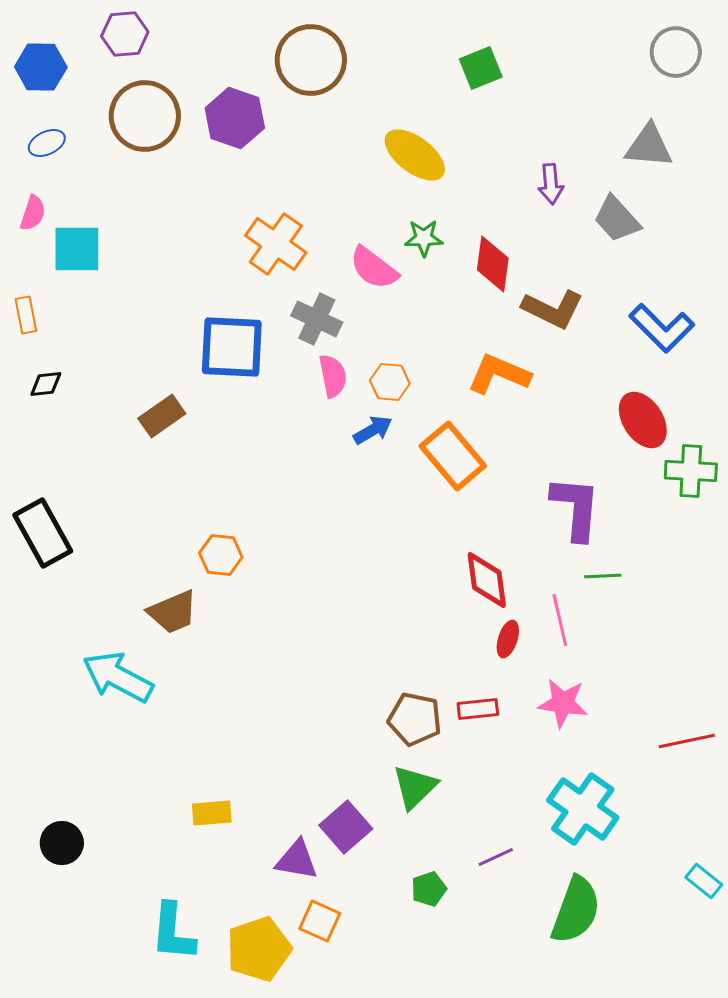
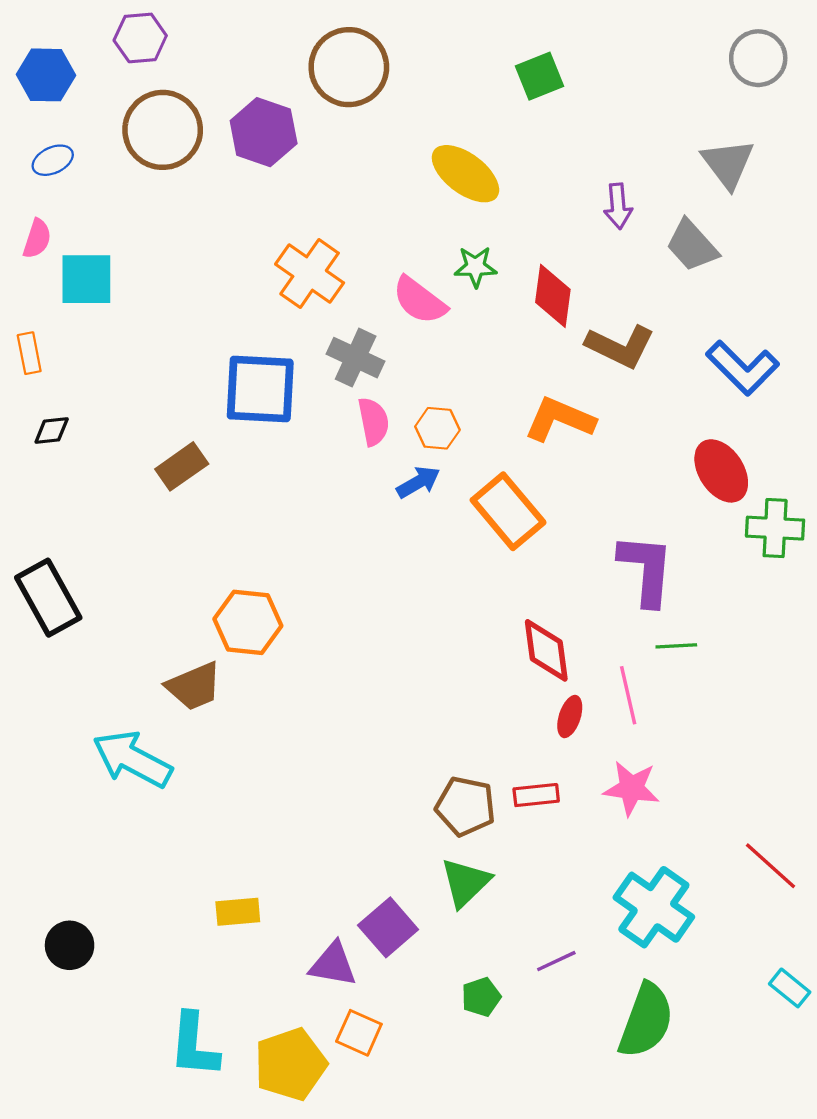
gray triangle: (649, 146) -> (728, 164), turned 48
orange hexagon: (221, 555) -> (248, 622), size x1.4
red line: (687, 741) -> (771, 866), moved, turned 54

